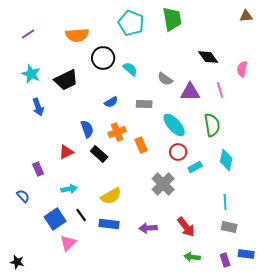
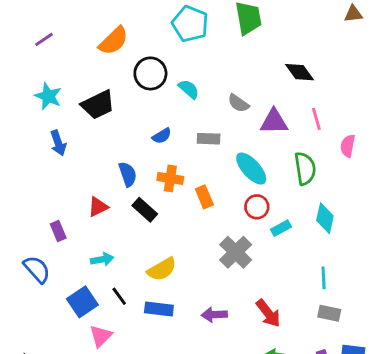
orange semicircle: (77, 35) -> (114, 41), turned -40
pink semicircle: (242, 69) -> (348, 146), moved
orange cross: (117, 132) -> (170, 178), turned 30
blue semicircle: (23, 196) -> (37, 269), size x1.5

